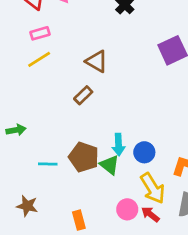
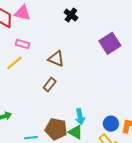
pink rectangle: (40, 33) -> (23, 44), moved, turned 40
blue circle: (144, 152) -> (111, 124), moved

